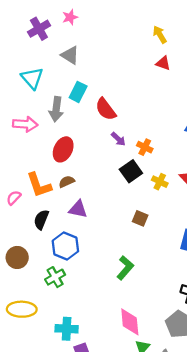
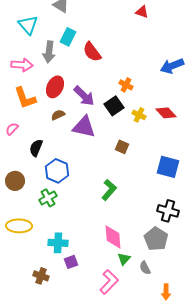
purple arrow: (118, 139) -> (84, 96), moved, size x1.6
orange L-shape: (39, 185) -> (25, 98), moved
purple triangle: (78, 209) -> (84, 127), moved, size x1.4

